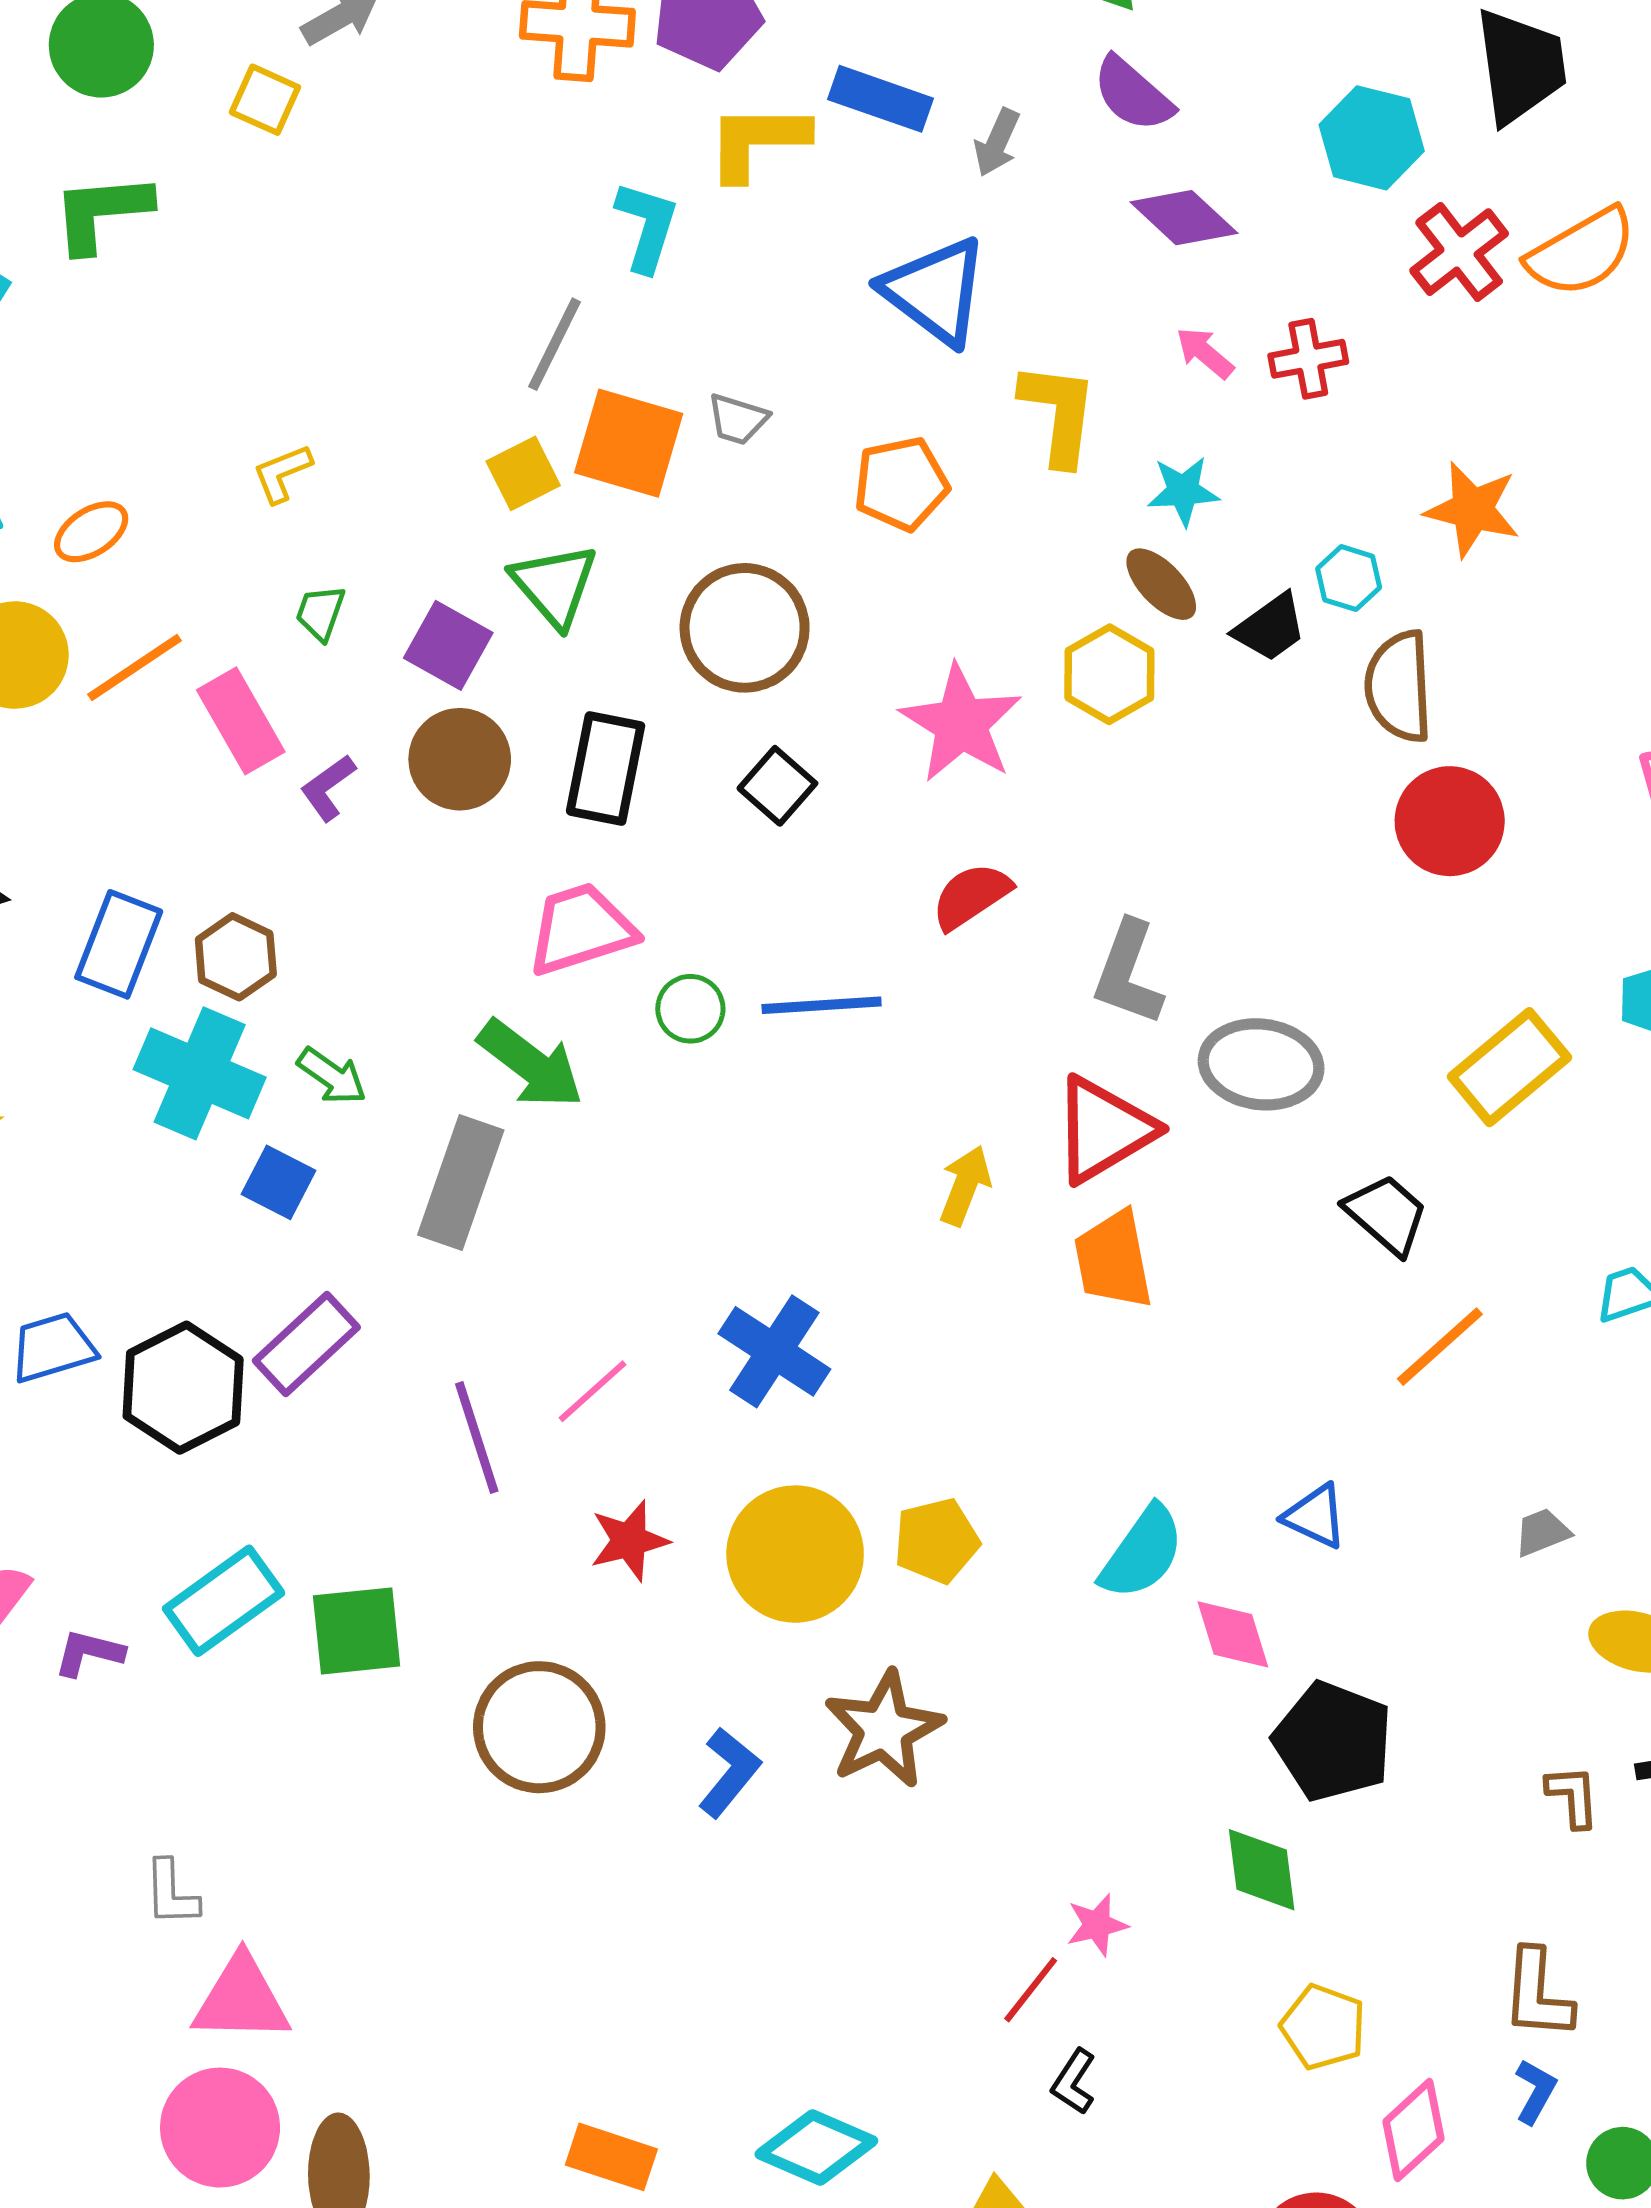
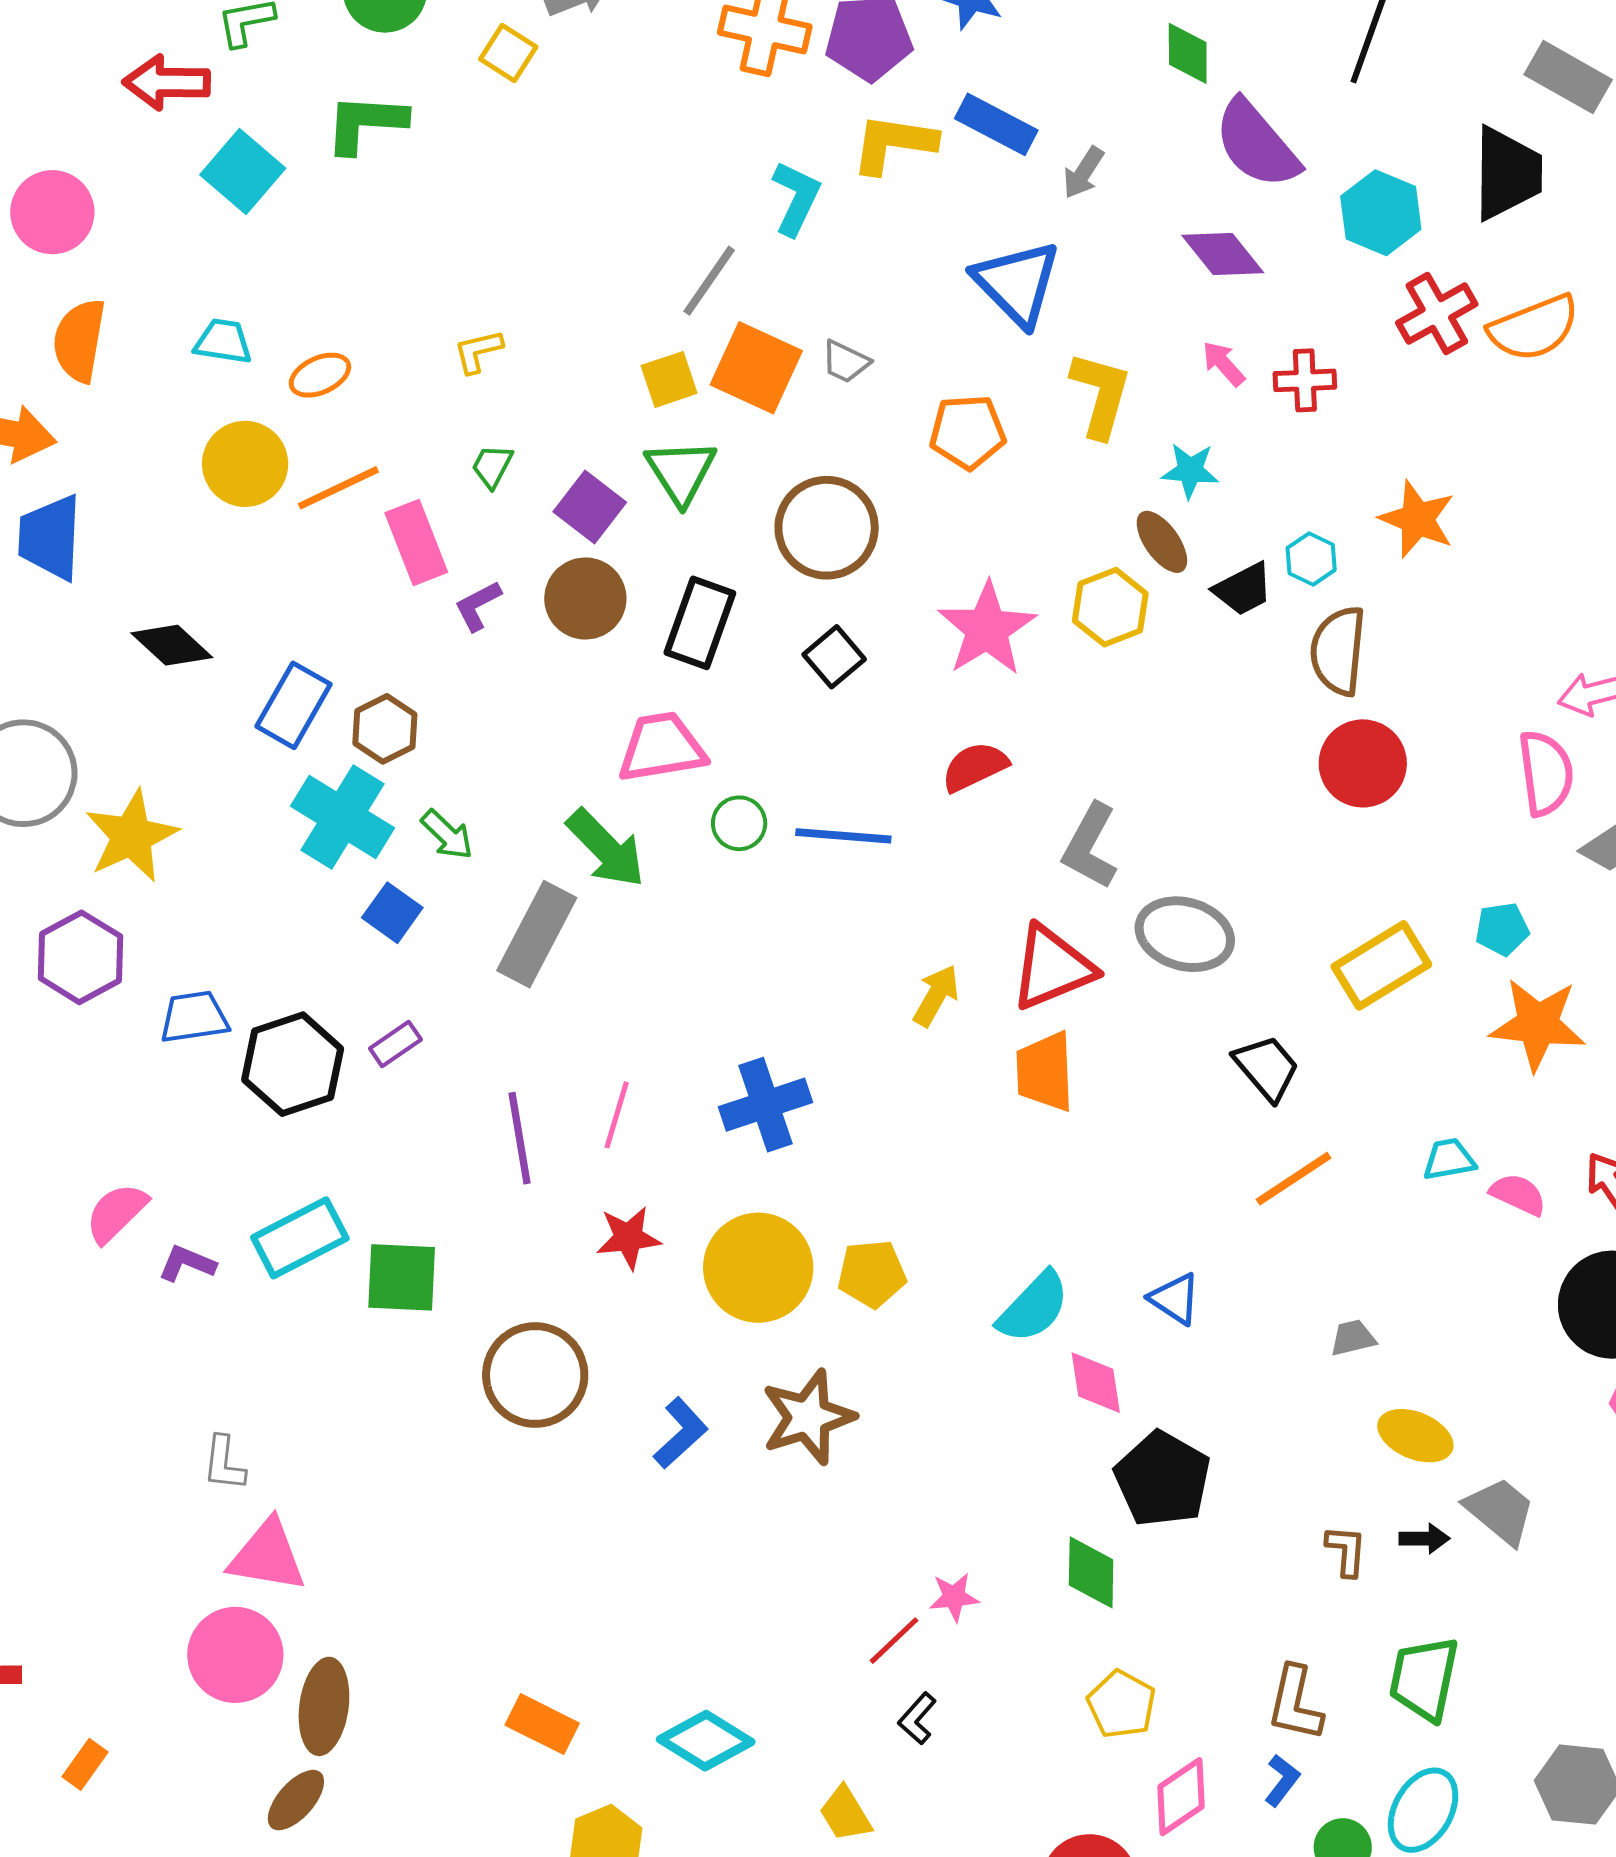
purple semicircle: (1133, 94) -> (1257, 144), moved, size x1.4
purple rectangle: (306, 1344) -> (395, 1044), size x0.6
blue cross: (774, 1351) -> (766, 1105), turned 30
pink line: (592, 1391) -> (617, 1115), turned -40

